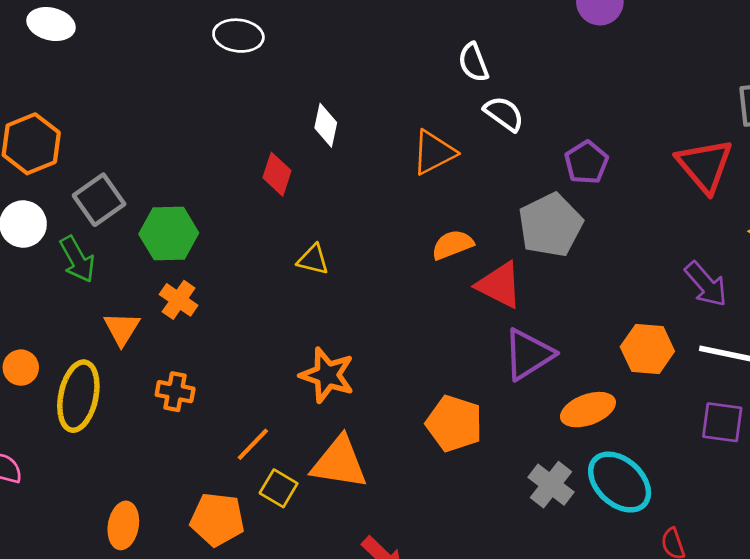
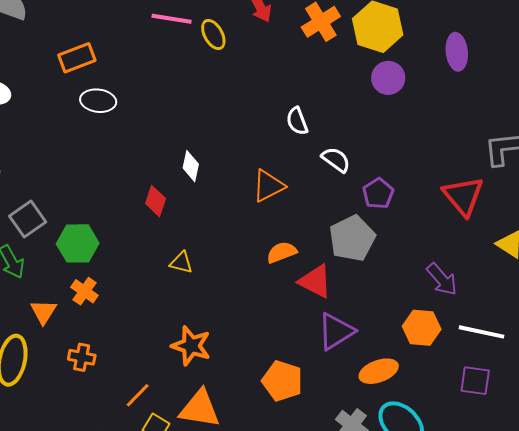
white ellipse: (238, 36) -> (98, 101), moved
white semicircle: (504, 114) -> (336, 160), moved
purple arrow: (706, 284) -> (442, 279), moved

